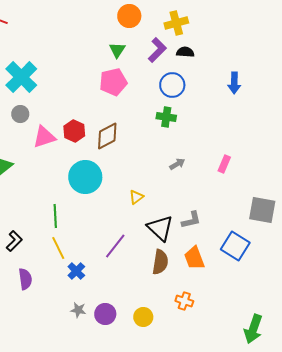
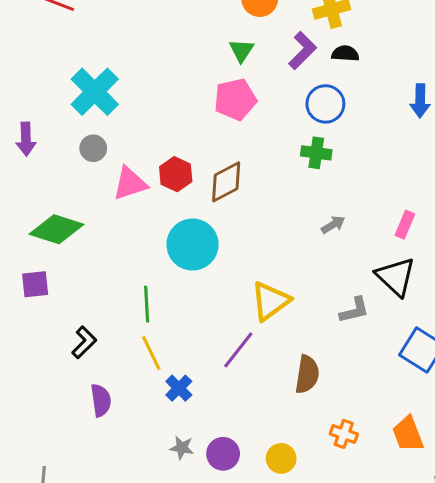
yellow triangle: (136, 197) -> (270, 301), moved, size x1.8
black triangle: (160, 228) -> (396, 277), moved
orange trapezoid: (194, 258) -> (408, 434), moved

